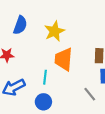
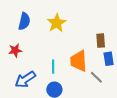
orange trapezoid: (64, 59) -> (79, 61), moved

